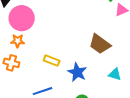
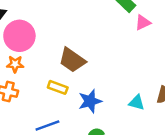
brown trapezoid: (100, 44) -> (72, 60), moved
blue star: (77, 72) -> (90, 101), turned 30

